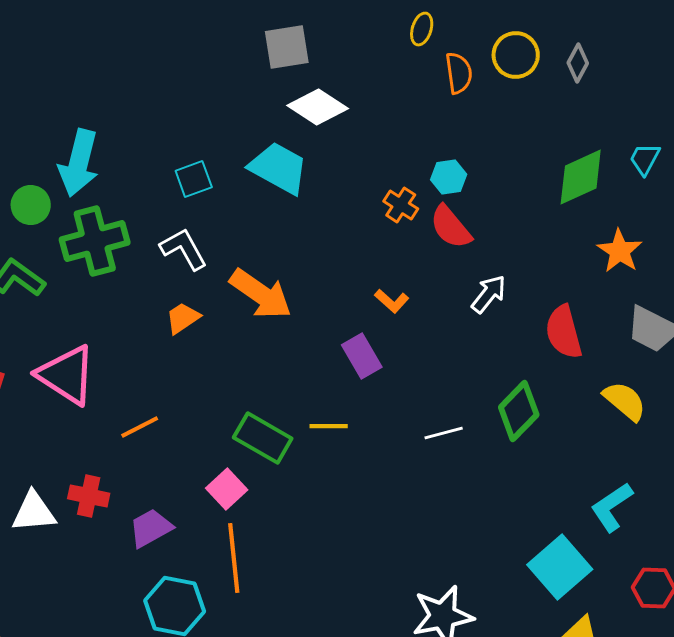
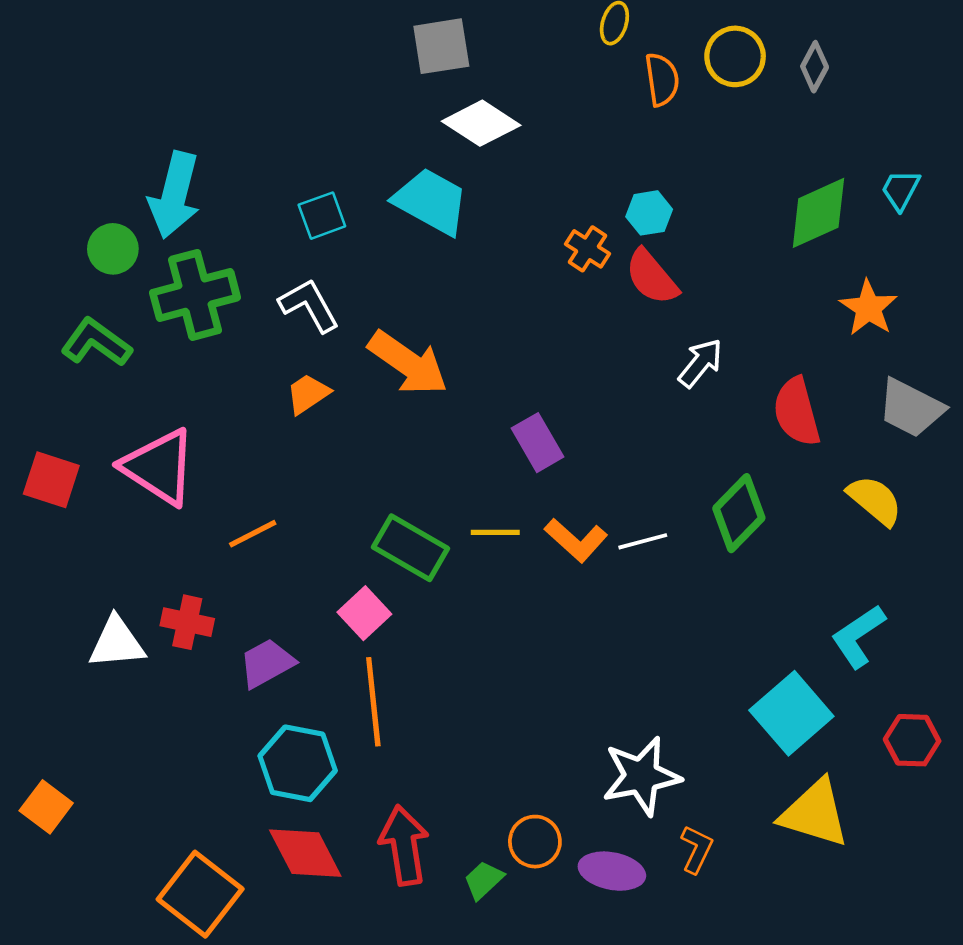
orange L-shape: (392, 301) -> (576, 540), moved, size x1.4

